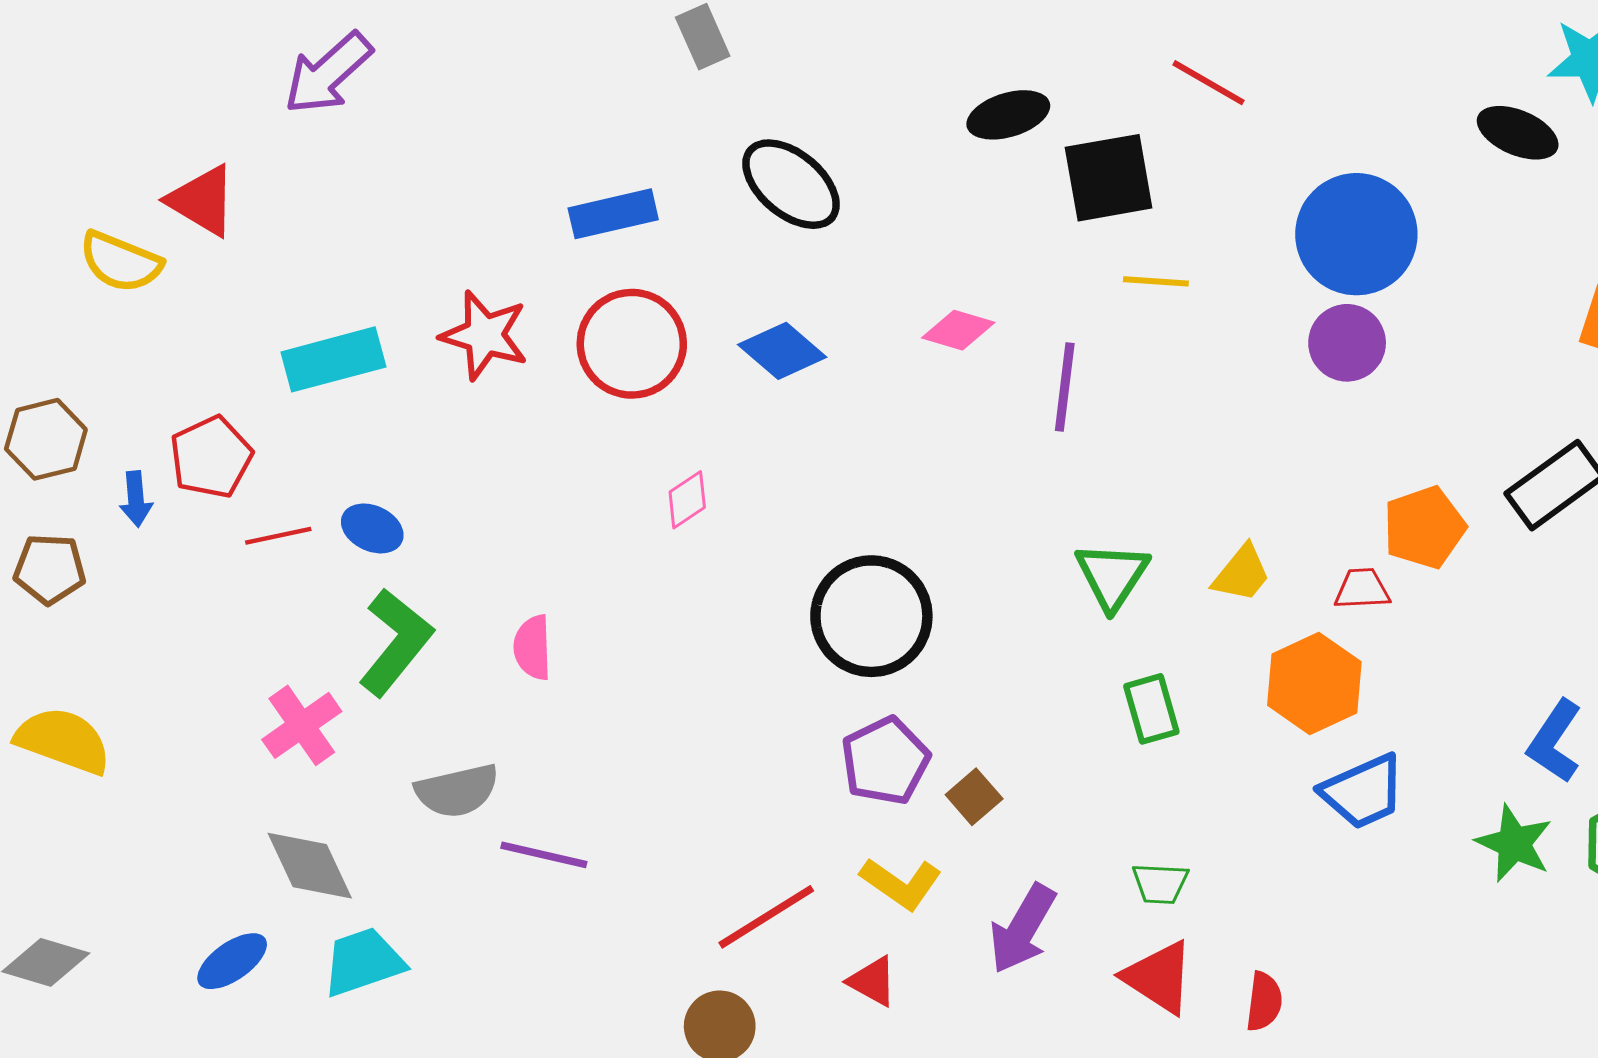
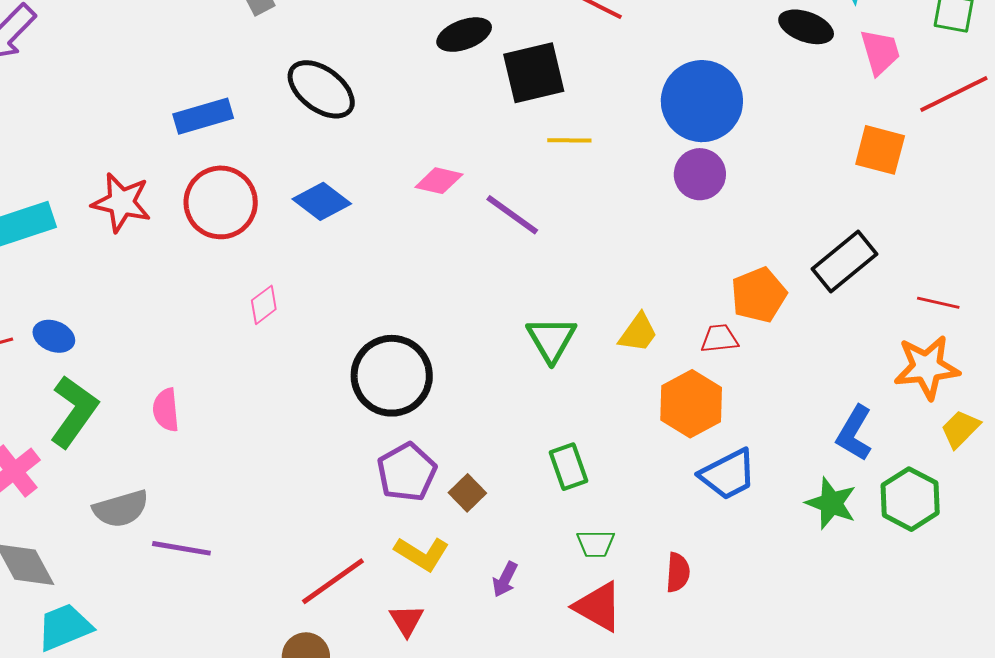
purple line: (1065, 387) -> (512, 215), turned -58
green rectangle: (1151, 709) -> (569, 467), moved
purple arrow: (1022, 929) -> (505, 579), size x0.6
red triangle: (872, 981) -> (407, 620), turned 33
red semicircle: (1264, 1002) -> (678, 572), moved

